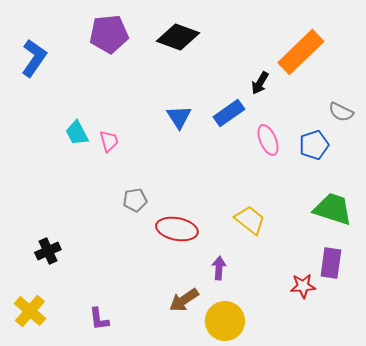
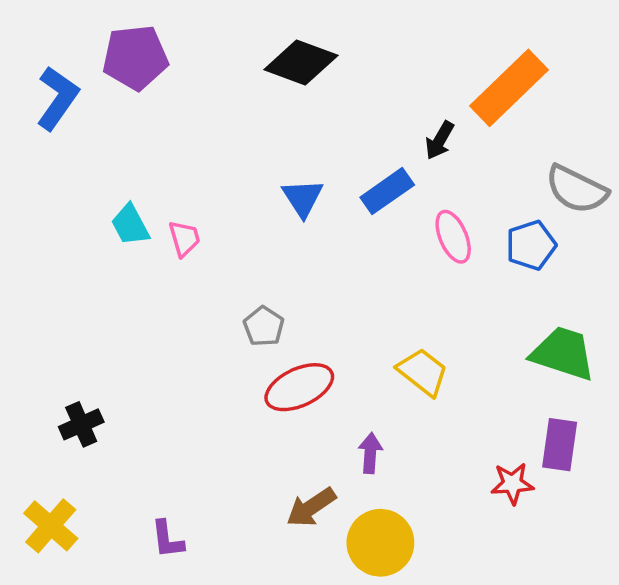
purple pentagon: (109, 34) -> (135, 57), moved
gray semicircle: (341, 112) -> (577, 189), size x1.5
gray pentagon: (135, 200) -> (264, 326), moved, turned -30
red ellipse: (177, 229) -> (299, 387), turned -36

